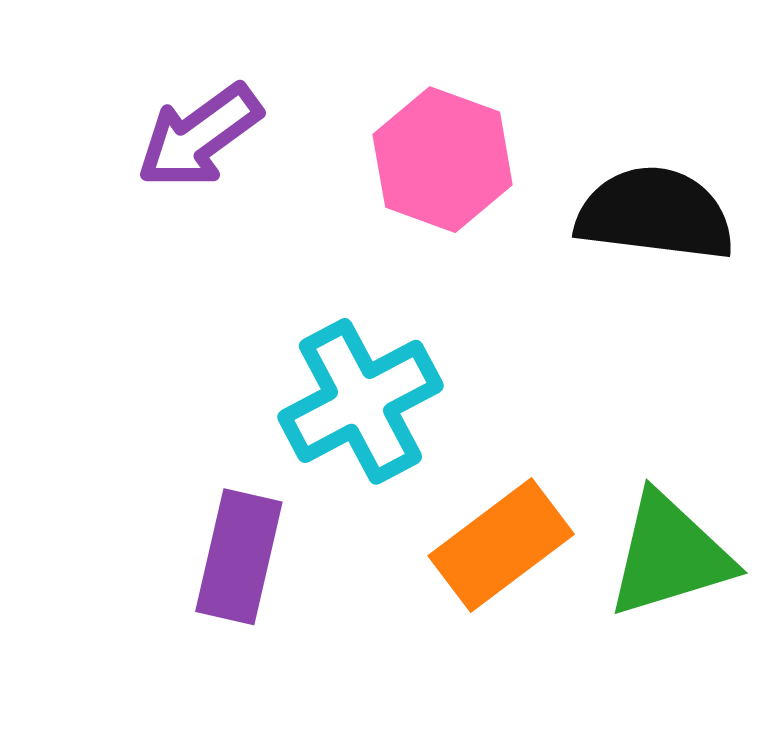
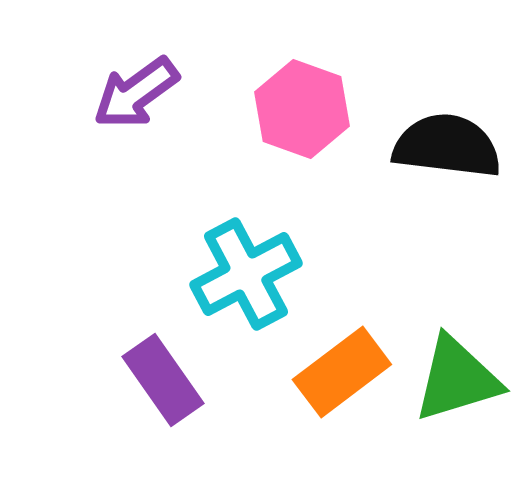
purple rectangle: (239, 557) -> (163, 380), turned -48

